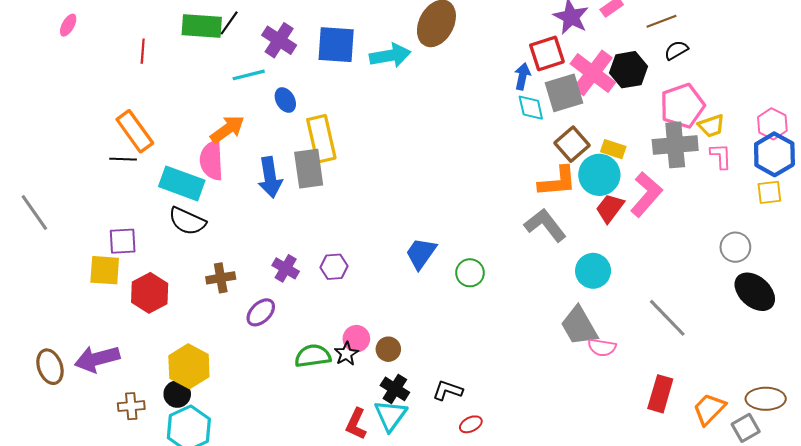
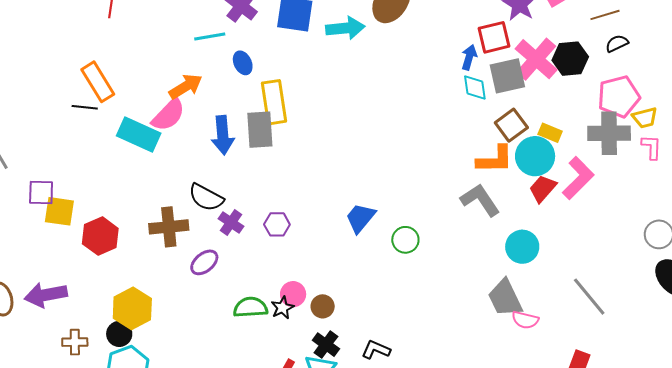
pink semicircle: (212, 160) -> (168, 115), turned -138
black semicircle: (187, 221) -> (206, 197), moved
purple square: (123, 241) -> (41, 193), moved
brown cross: (221, 278) -> (169, 227), size x1.4

